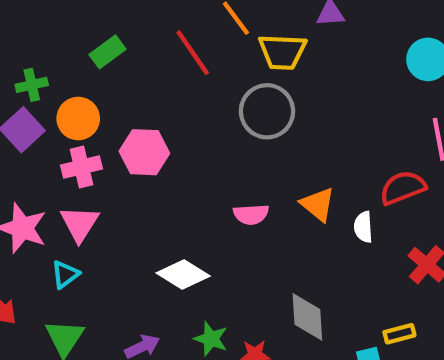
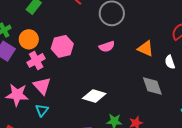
pink semicircle: (251, 214) -> (107, 46), moved
white semicircle: (363, 227) -> (170, 62), moved
gray diamond: (307, 317) -> (152, 86), moved

